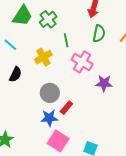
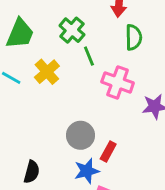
green cross: (48, 19) -> (72, 30), moved
yellow cross: (43, 57) -> (47, 72), moved
black semicircle: (15, 74) -> (32, 172), moved

